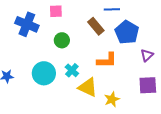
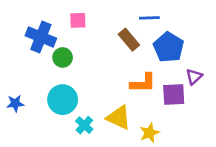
green circle: (62, 40) -> (63, 57), moved
cyan cross: (72, 70) -> (84, 125), moved
purple square: (148, 85) -> (174, 94), moved

